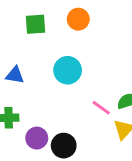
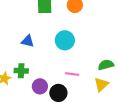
pink line: (101, 108) -> (72, 74), moved, turned -32

